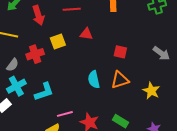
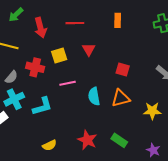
red triangle: (86, 34) -> (89, 49), turned 48
red cross: (35, 54) -> (35, 67), turned 30
yellow star: (151, 91) -> (152, 111), turned -30
pink line: (65, 114) -> (68, 83), moved

